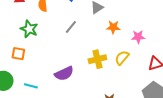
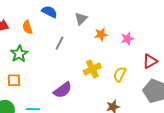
green star: (29, 29) -> (19, 54), turned 30
yellow semicircle: (122, 58) -> (120, 74), moved

